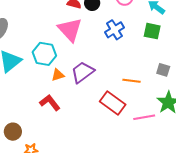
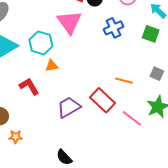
purple trapezoid: (83, 72) -> (69, 107), moved
red L-shape: (50, 103) -> (29, 86), moved
pink line: (144, 117) -> (132, 118), turned 40

